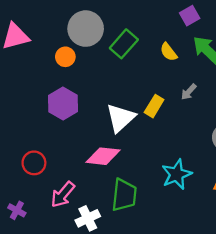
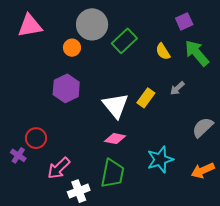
white triangle: (121, 118) -> (116, 106), turned -32
pink diamond: (103, 156) -> (115, 139), moved, size x0.7
purple cross: (17, 210) -> (18, 155), moved

